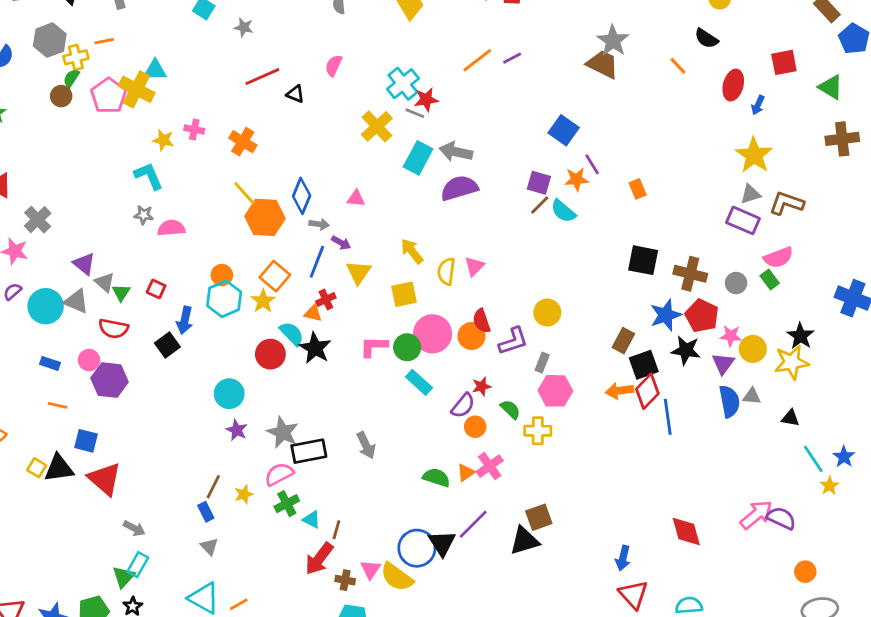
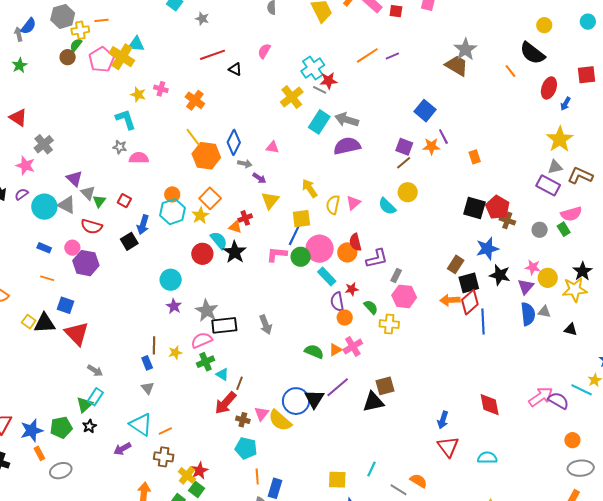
black semicircle: (706, 38) -> (532, 53), size x1.5
cyan semicircle: (563, 211) -> (387, 206), moved
blue line: (317, 262) -> (295, 234), moved
brown cross: (690, 274) -> (507, 220), size x0.7
yellow circle: (547, 313) -> (408, 192), moved
red pentagon: (702, 316) -> (498, 207), moved
cyan rectangle: (419, 382) -> (327, 276), moved
purple semicircle: (463, 406) -> (337, 302), turned 126
cyan line: (813, 459) -> (582, 390), moved, turned -35
brown line: (213, 487) -> (154, 345), turned -30

